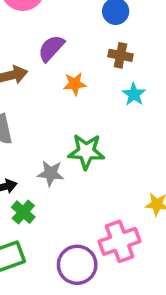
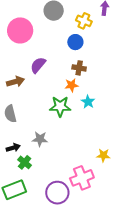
orange star: (75, 84) -> (72, 85), moved
cyan star: (134, 94) -> (88, 102), moved
green star: (86, 152) -> (60, 106), moved

